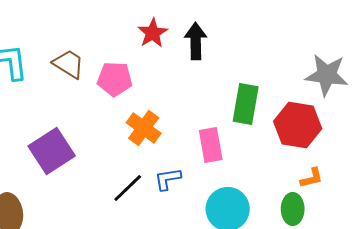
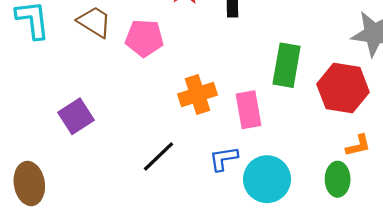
orange cross: (144, 128) -> (198, 95), moved, turned 36
purple square: (52, 151) -> (76, 116), size x0.7
blue L-shape: (168, 179) -> (224, 159), moved

